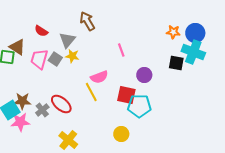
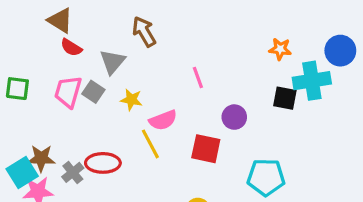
blue circle: (195, 33) -> (340, 51), moved
brown triangle: (17, 47) -> (60, 21), moved
cyan cross: (193, 52) -> (312, 81), turned -30
yellow star: (72, 56) -> (131, 100), moved
red ellipse: (61, 104) -> (103, 163), turned -40
cyan pentagon: (139, 106) -> (266, 177), moved

